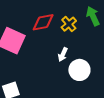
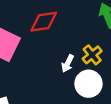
yellow cross: (69, 24) -> (92, 55), moved

